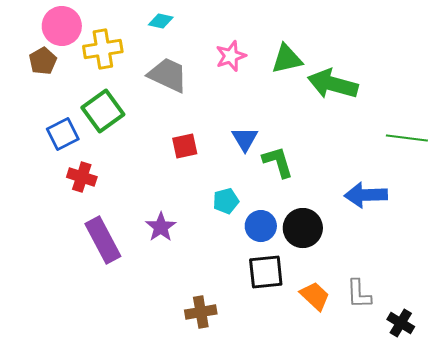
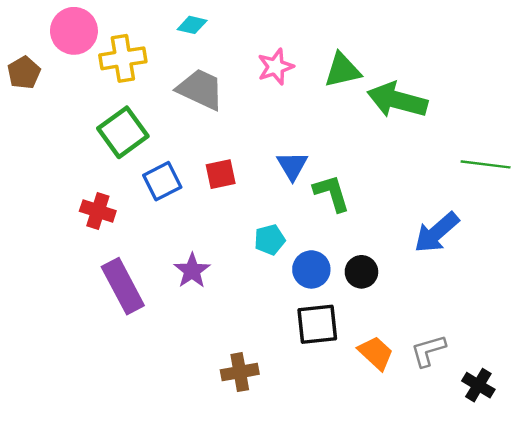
brown pentagon: (43, 61) -> (24, 73), moved
blue square: (63, 134) -> (162, 181), moved
blue arrow: (366, 195) -> (437, 232), turned -39
black circle: (303, 228) -> (361, 272), size x0.7
gray L-shape: (359, 294) -> (428, 351), turned 76

